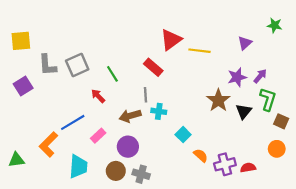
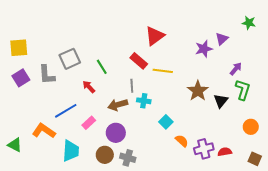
yellow square: (21, 41) -> (19, 48), moved
yellow line: (200, 51) -> (163, 71), moved
gray L-shape: (47, 65) -> (47, 75), moved
purple star: (237, 77) -> (204, 49), moved
brown square: (281, 121) -> (255, 159), moved
orange L-shape: (49, 144) -> (44, 131), turned 80
orange circle: (277, 149) -> (251, 127), moved
green triangle: (17, 160) -> (15, 145), turned 35

